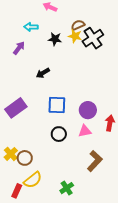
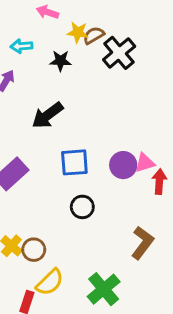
yellow star: (75, 36) -> (78, 32), moved
black arrow: (43, 73) -> (48, 115), size x1.5
pink triangle: (85, 131) -> (145, 163), moved
green cross: (67, 188) -> (104, 289), size x1.5

